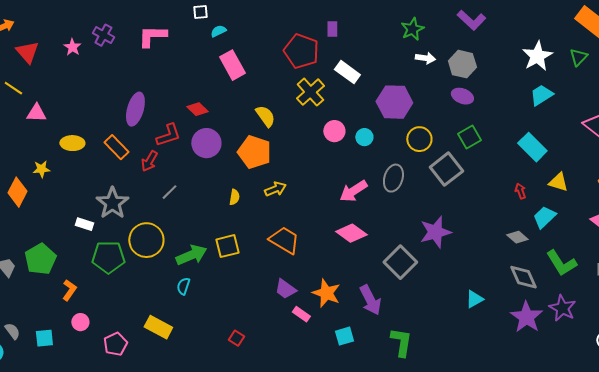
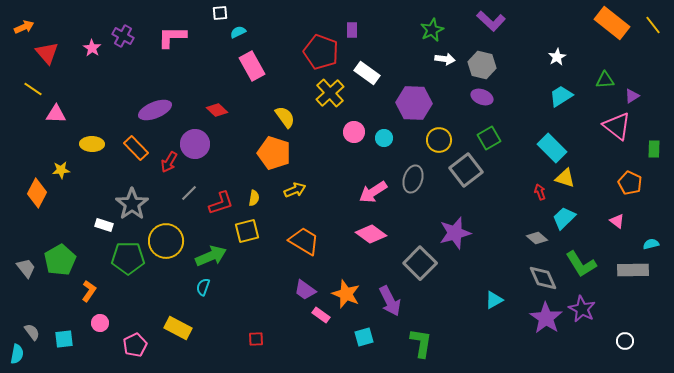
white star: (537, 56) -> (557, 57), size x0.6
green triangle: (578, 57) -> (605, 80), moved, turned 42
purple ellipse: (135, 109) -> (155, 110), turned 52
red L-shape: (168, 135) -> (221, 203), moved
purple circle: (206, 143) -> (195, 144), moved
yellow triangle: (558, 182) -> (565, 178), moved
yellow square: (227, 246) -> (247, 231), moved
red square: (236, 338) -> (256, 339), turned -35

